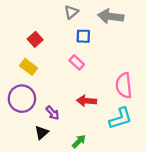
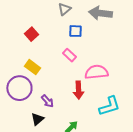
yellow rectangle: (28, 67) -> (32, 67), moved
pink semicircle: (124, 85) -> (96, 72), moved, turned 90
red arrow: (87, 101) -> (78, 90), turned -96

